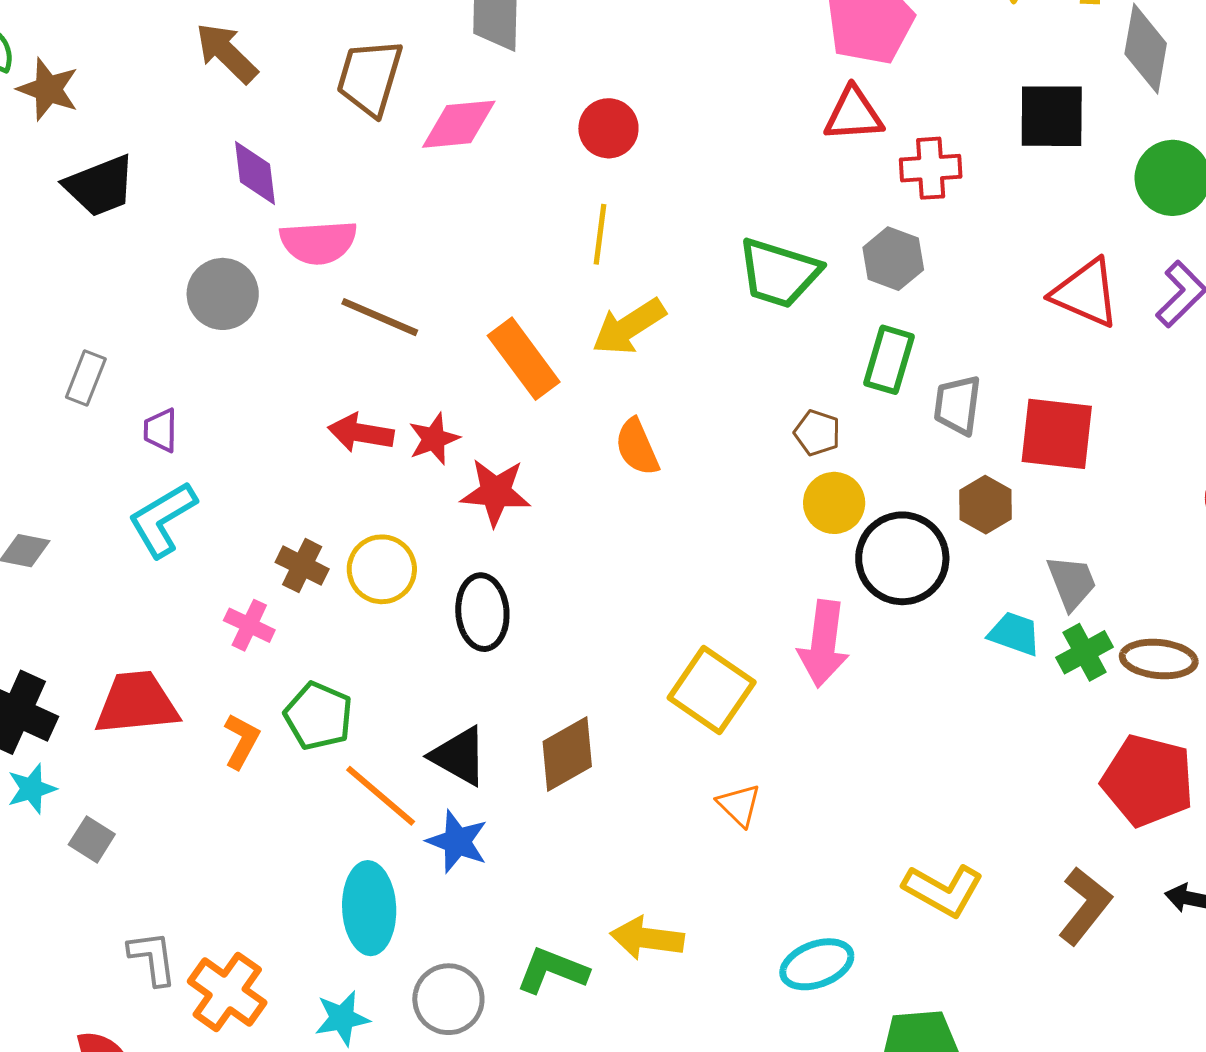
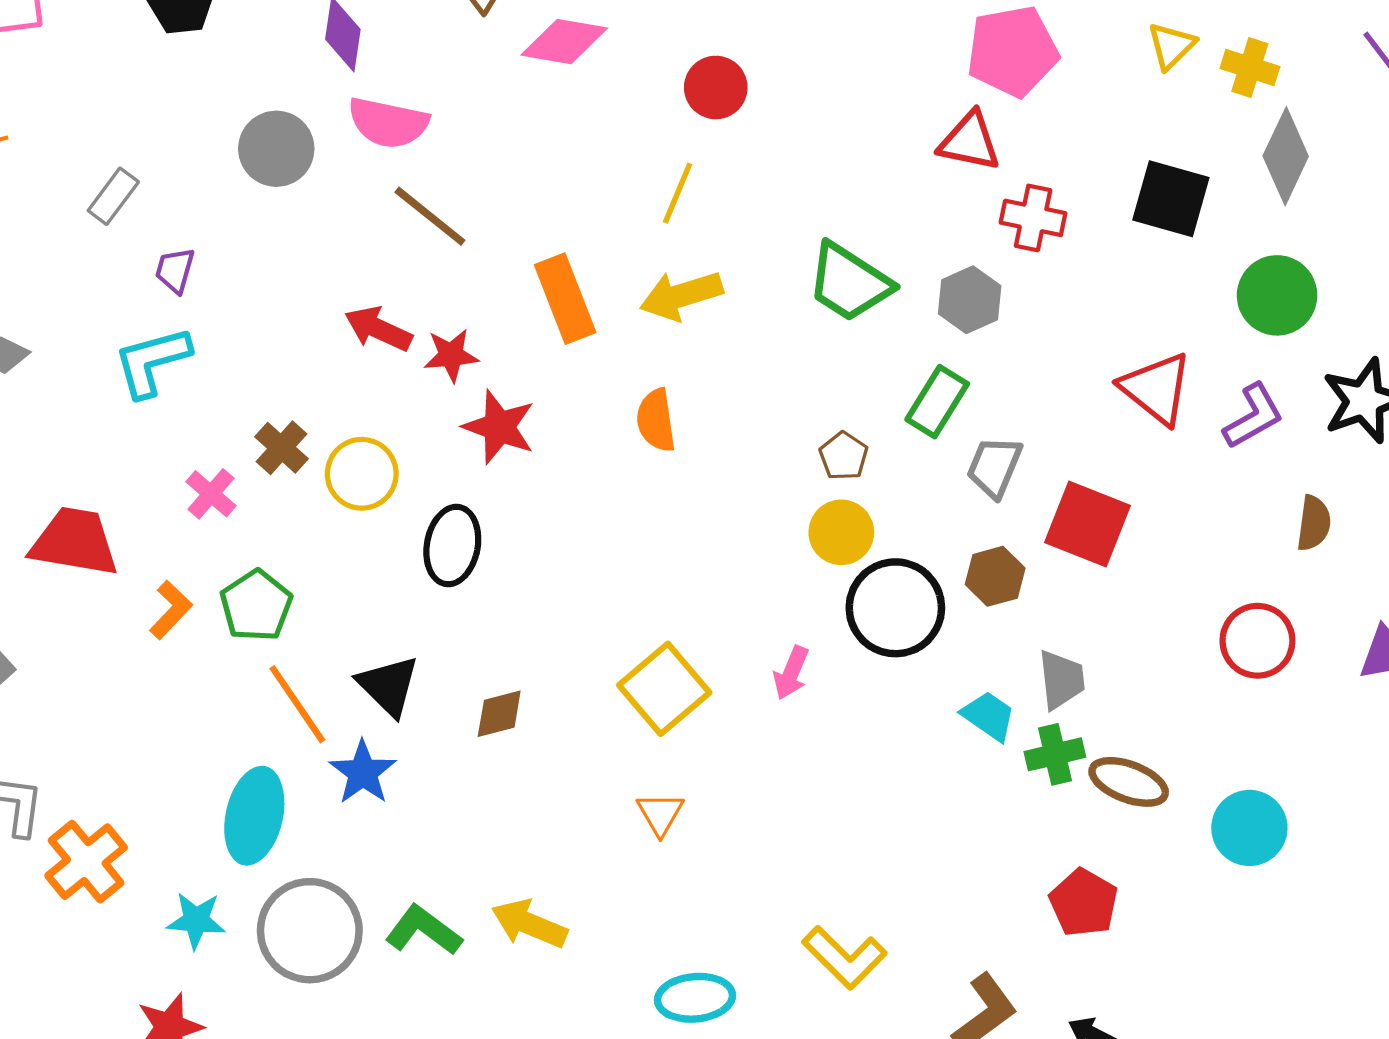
pink arrow: (823, 644) -> (791, 673), size x0.6
brown diamond: (567, 754) -> (499, 714), size x0.7
red pentagon: (1148, 781) -> (1084, 903), size x0.7
gray circle: (448, 999) -> (310, 931), size x1.4

